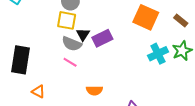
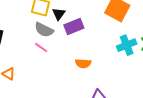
black triangle: (83, 34) -> (59, 14), moved
orange semicircle: (94, 90) -> (83, 63), moved

